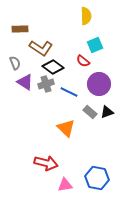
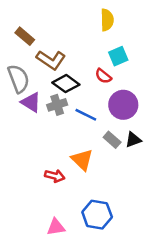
brown rectangle: (20, 29) -> (25, 36), turned 42
gray semicircle: (15, 63) -> (18, 79), size x1.6
red arrow: (46, 163) -> (55, 176), moved, size x0.7
blue hexagon: (97, 178) -> (97, 215), moved
pink triangle: (65, 185) -> (56, 227), moved

